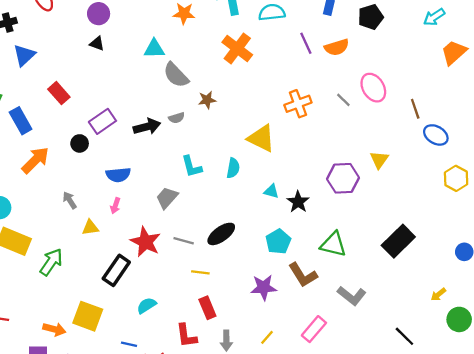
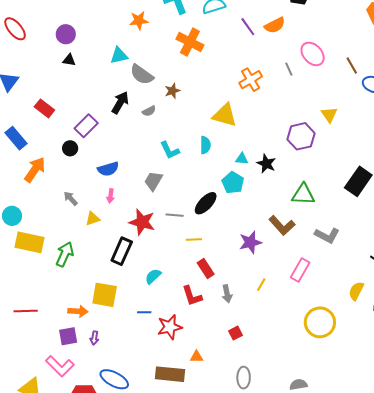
gray line: (343, 100) -> (289, 69), turned 32
black arrow: (147, 127) -> (120, 103), moved, turned -35
cyan pentagon: (278, 242) -> (233, 183), moved

